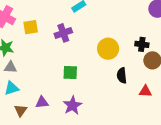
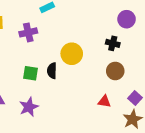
black cross: (142, 44) -> (113, 43), moved
black semicircle: (122, 75) -> (52, 71), moved

